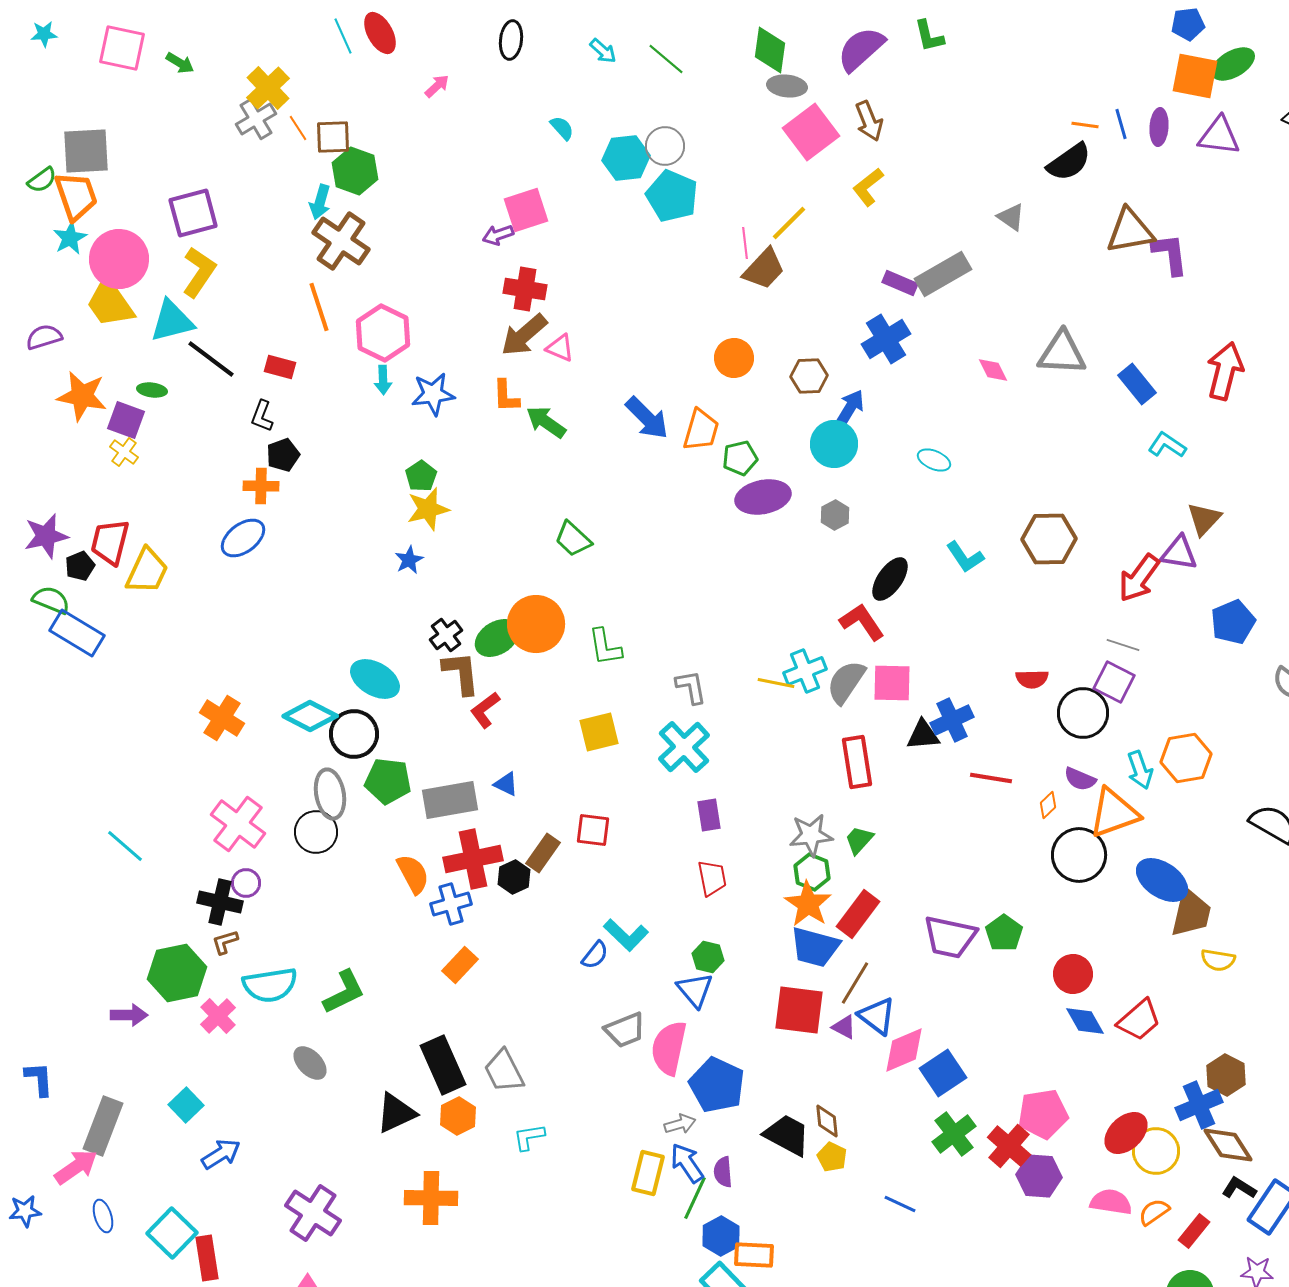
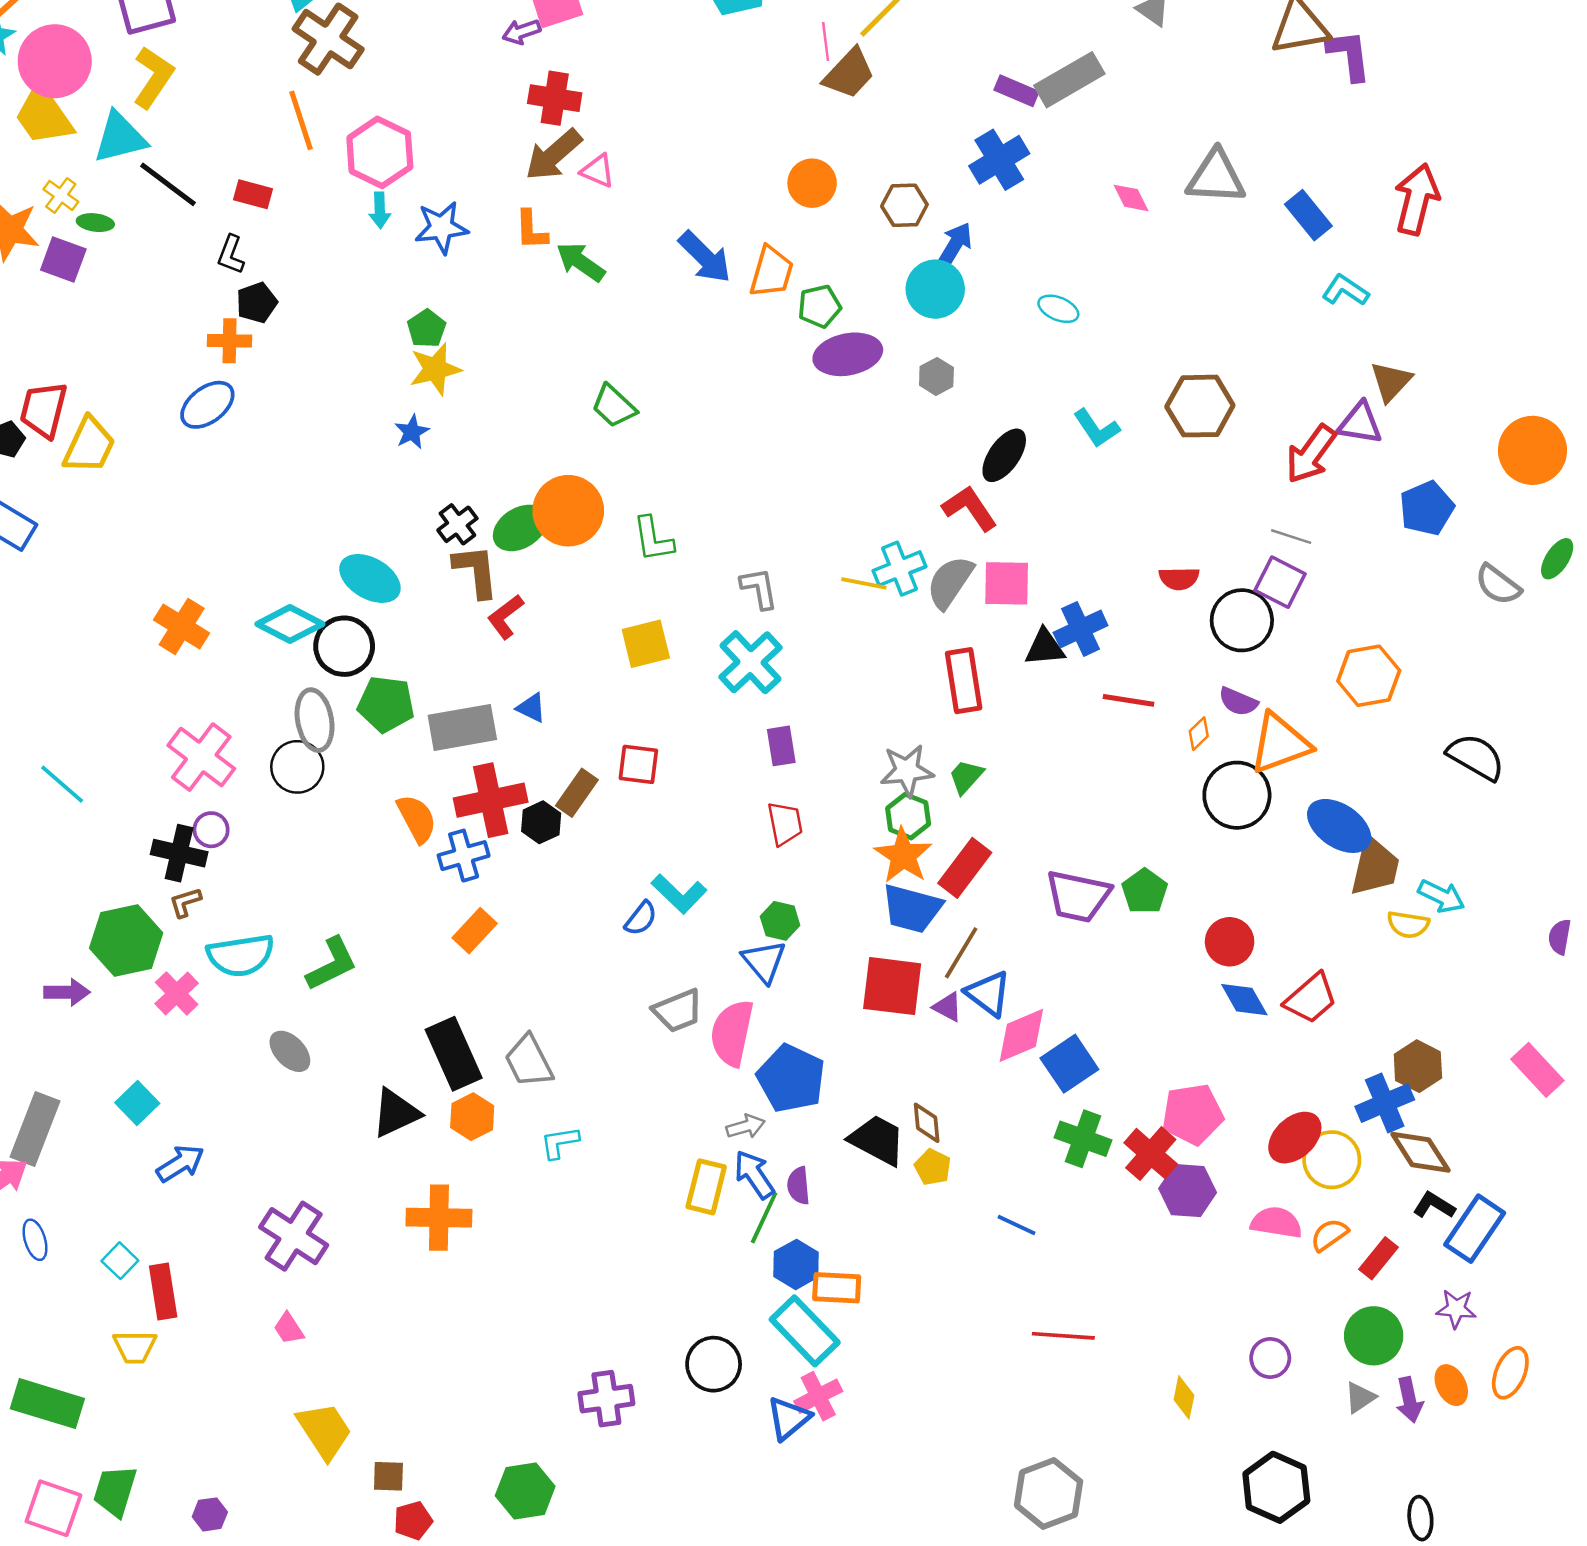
yellow cross: (124, 452) -> (61, 195), moved
cyan arrow: (1140, 770) -> (1441, 896), moved, turned -45
green cross: (954, 1134) -> (1083, 1139), turned -33
cyan square: (172, 1233) -> (120, 1261), size x0.6

